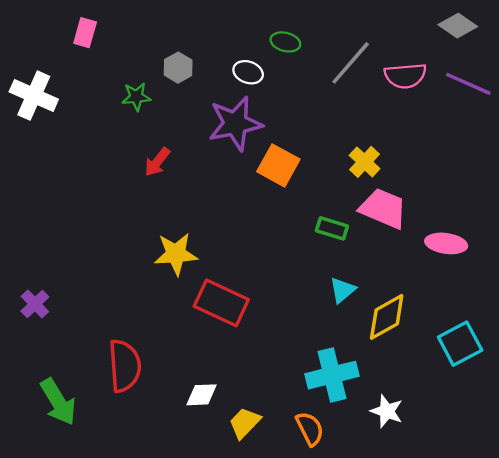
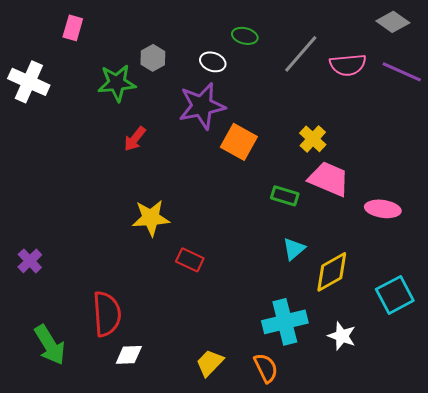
green star: (136, 97) -> (117, 83), size x1.5
red rectangle: (221, 303) -> (190, 260), size x0.6
white diamond: (202, 395) -> (129, 355), moved
white star: (387, 411) -> (342, 336), moved

